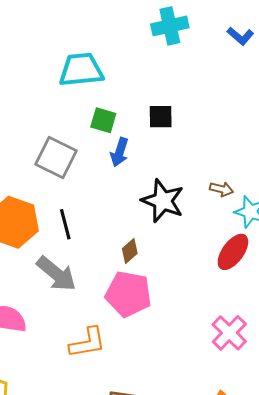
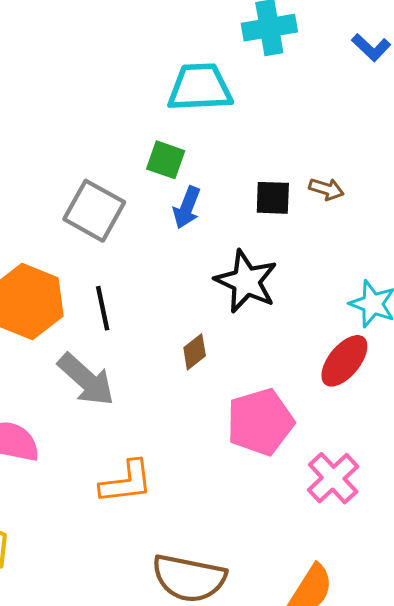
cyan trapezoid: (81, 70) -> (200, 87), moved
black square: (161, 117) -> (273, 198), moved
brown arrow: (222, 189) -> (326, 189), moved
pink pentagon: (128, 294) -> (260, 422), moved, turned -30

